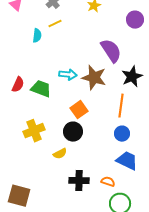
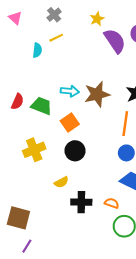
purple semicircle: (111, 51) -> (115, 41), moved
brown star: (94, 78) -> (97, 94), turned -30
orange square: (79, 110) -> (70, 123), moved
yellow semicircle: (60, 154) -> (61, 182), moved

